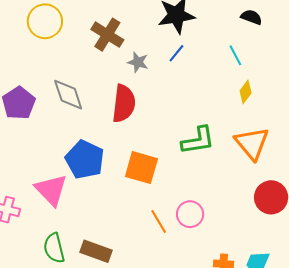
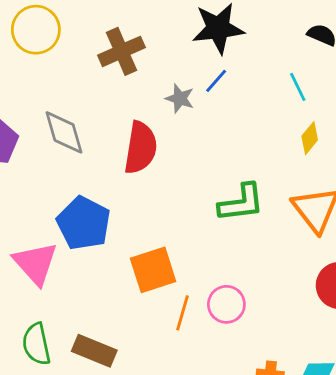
brown cross: (107, 35) -> (121, 51), turned 32
gray star: (138, 62) -> (180, 98), moved
orange square: (141, 168) -> (153, 270), moved, turned -36
orange line: (159, 222) -> (183, 313), turned 45

